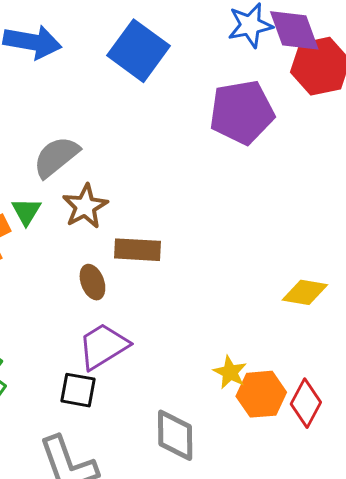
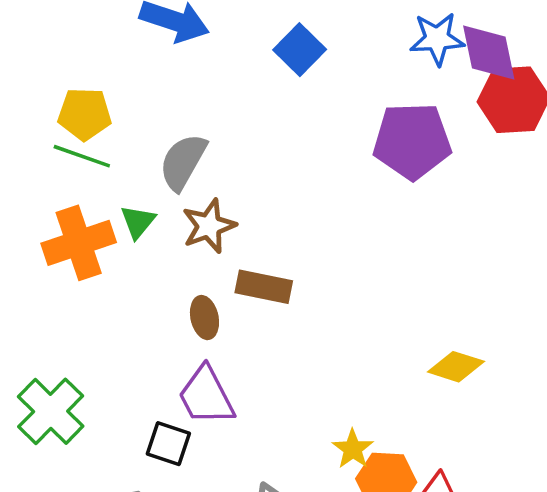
blue square: (139, 51) -> (300, 50), size x0.7
gray semicircle: (56, 157) -> (183, 162), turned -30
purple trapezoid: (103, 346) -> (206, 396), turned -94

